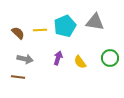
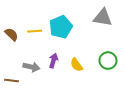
gray triangle: (95, 22) -> (103, 18), moved
gray arrow: (25, 59) -> (31, 67), moved

